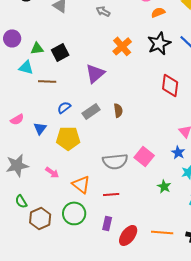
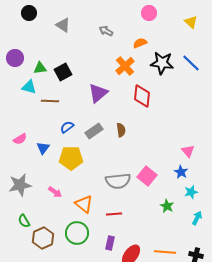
orange semicircle: (158, 12) -> (140, 43), moved
black star: (159, 43) -> (162, 63), turned 30
red diamond: (170, 85) -> (142, 96), moved

